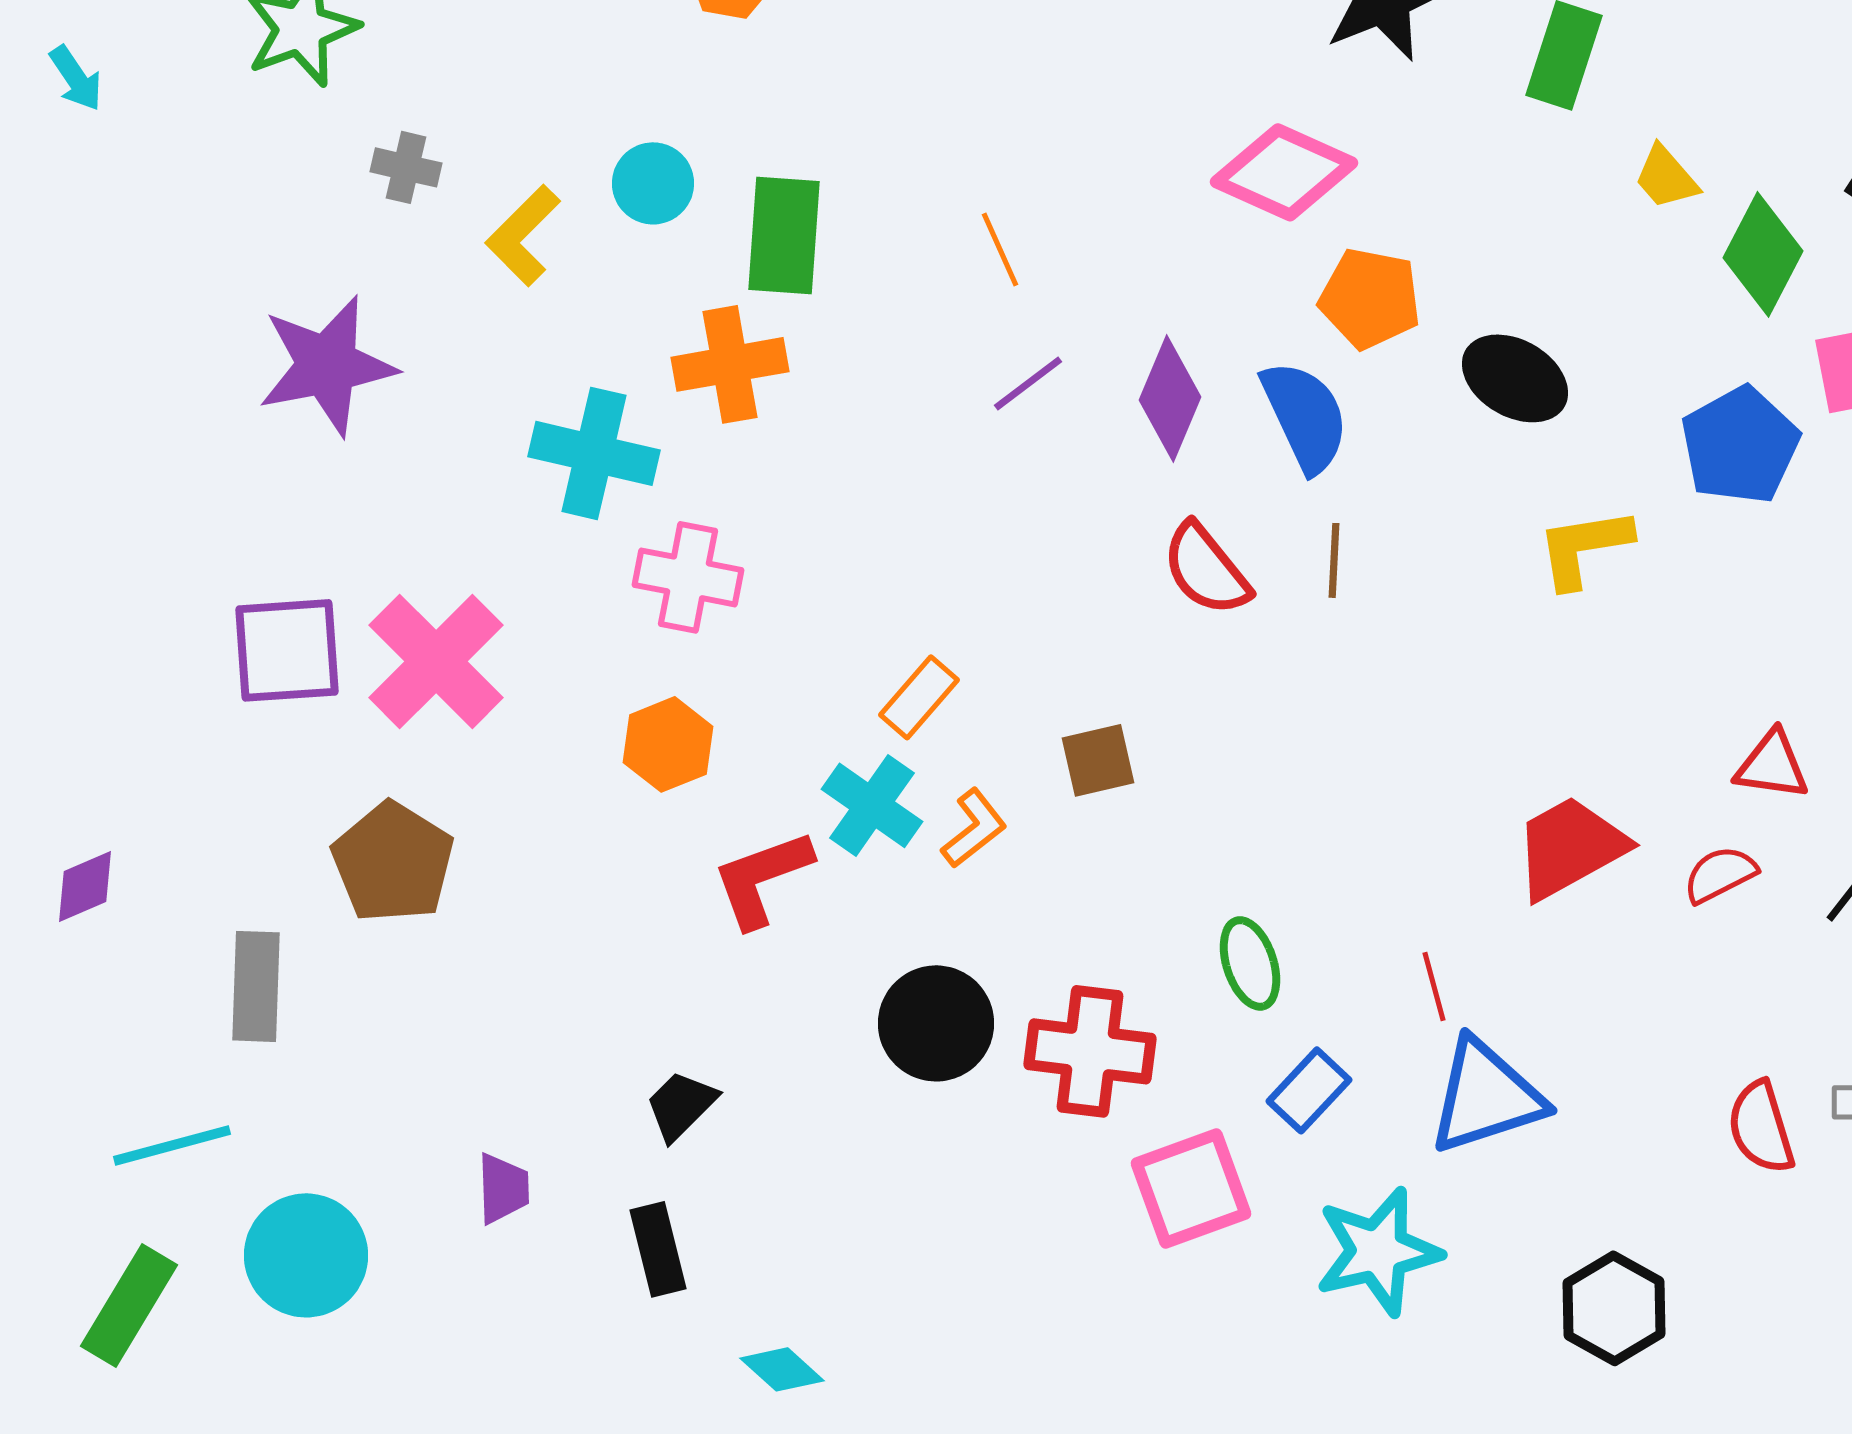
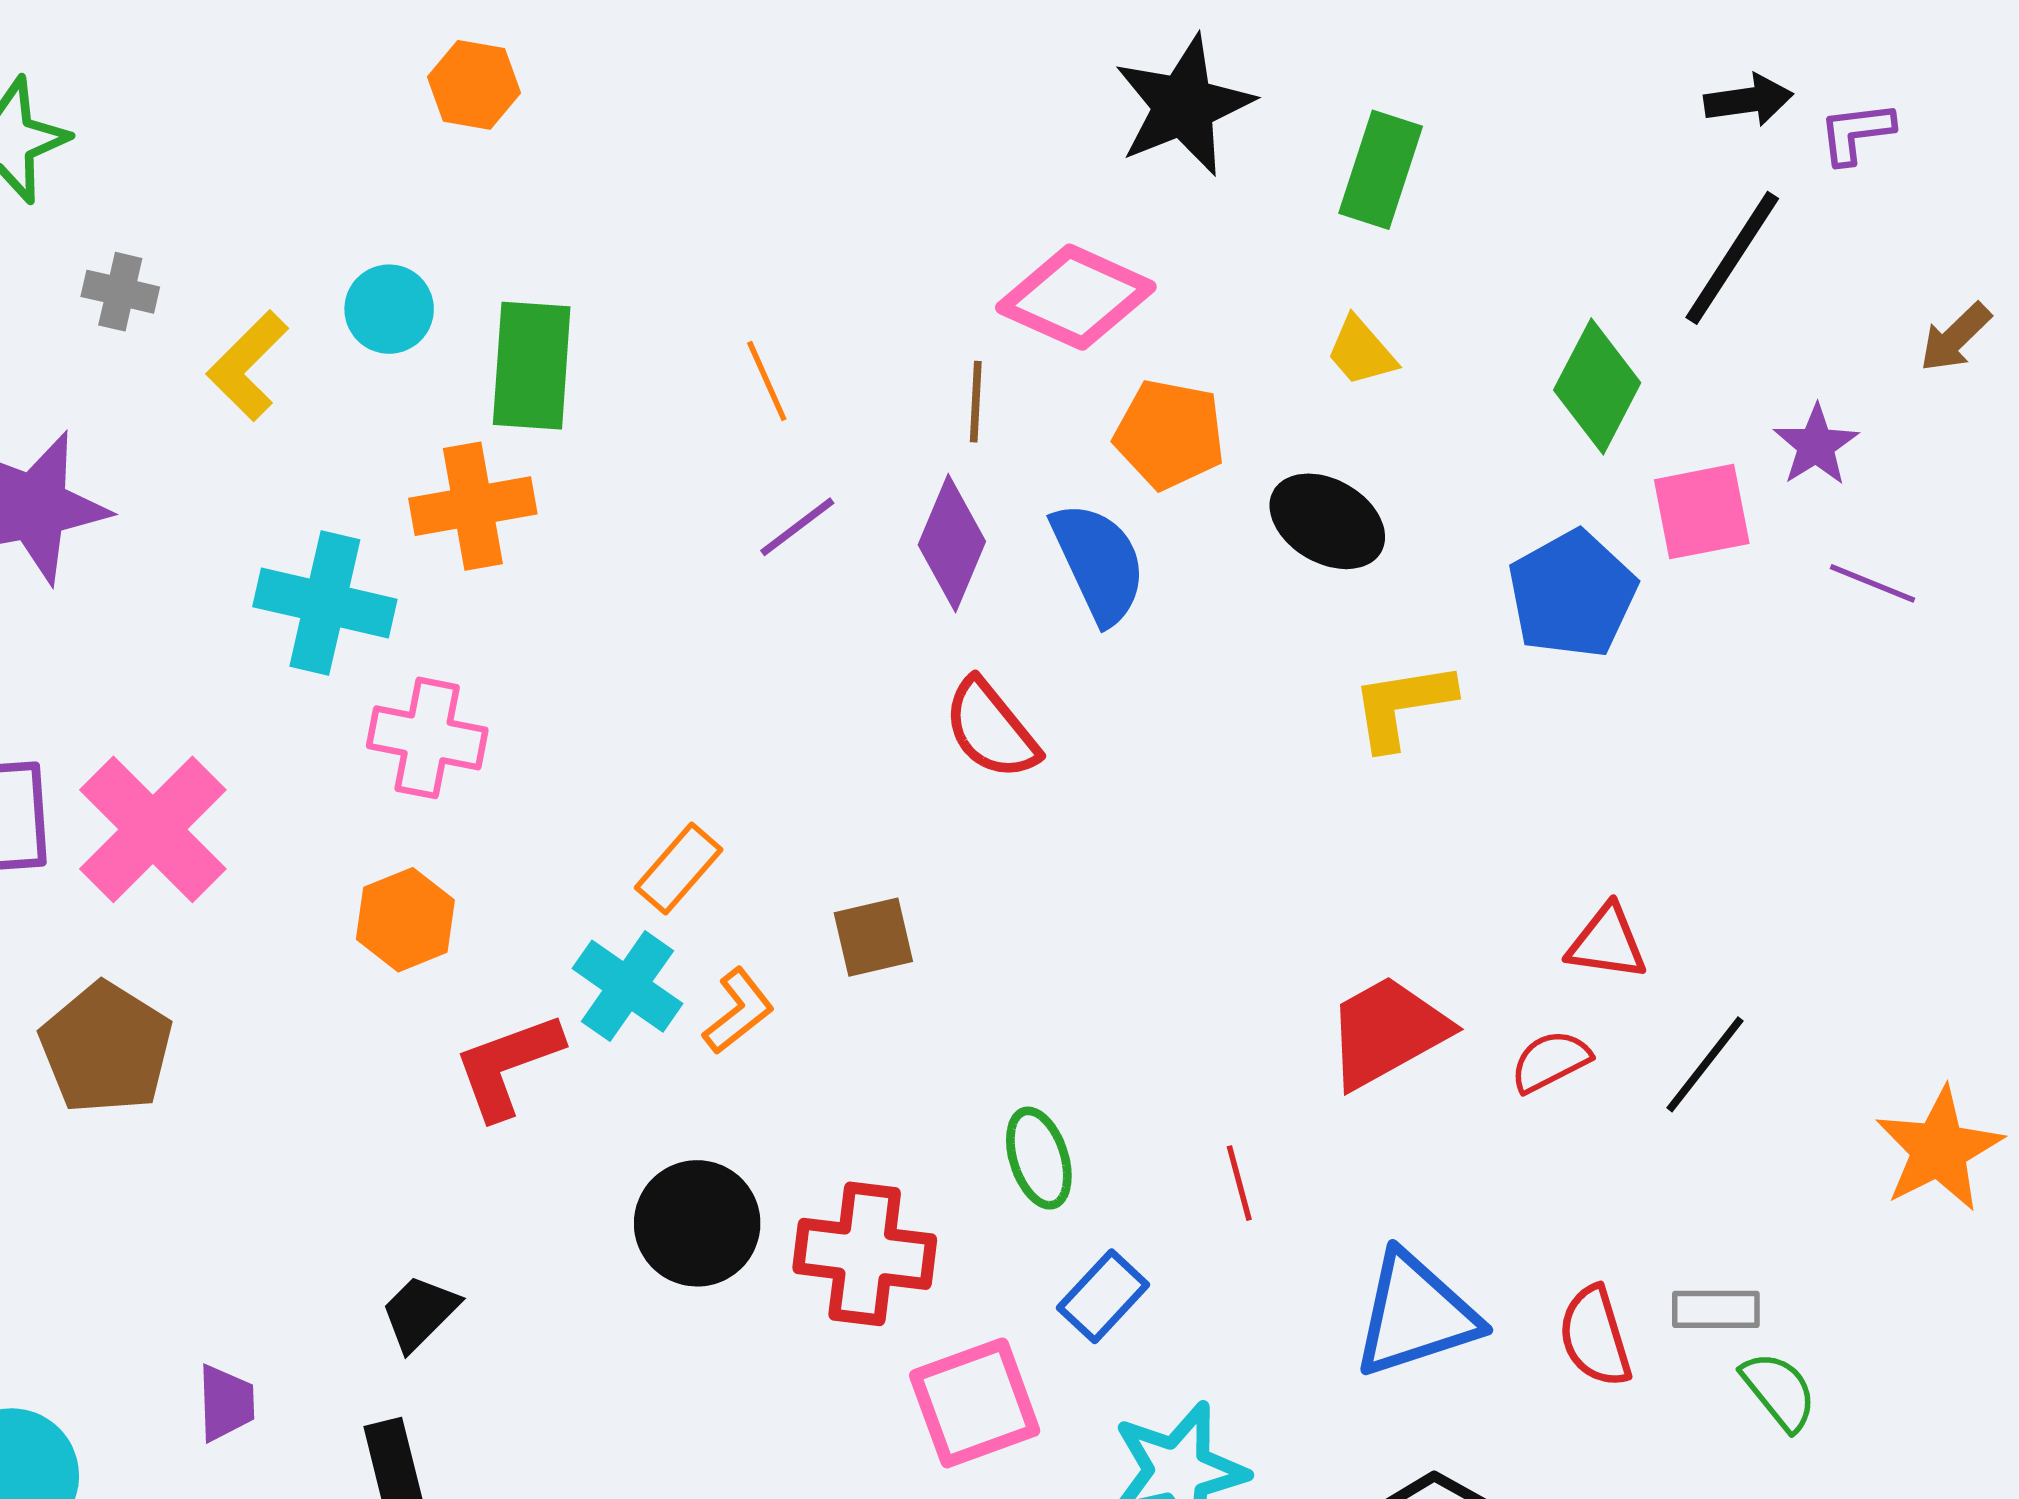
yellow trapezoid: (1666, 177) -> (1361, 352), moved
brown line: (1334, 560) -> (976, 402), moved
blue triangle: (1486, 1096) -> (1415, 1315), moved

